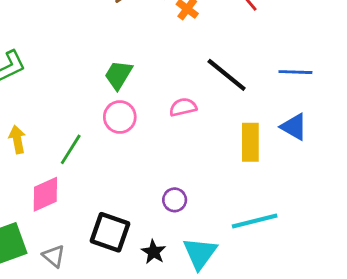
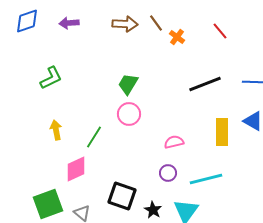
black line: (227, 75) -> (205, 84), turned -60
pink semicircle: (183, 107) -> (174, 142), moved
cyan line: (255, 221) -> (206, 179), moved

